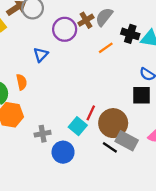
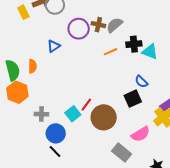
brown cross: (86, 20) -> (98, 25), turned 32
black cross: (130, 34) -> (134, 44), turned -35
black square: (142, 95) -> (133, 99), turned -36
gray rectangle: (127, 141) -> (122, 152), moved
black line: (110, 147) -> (55, 151), moved

